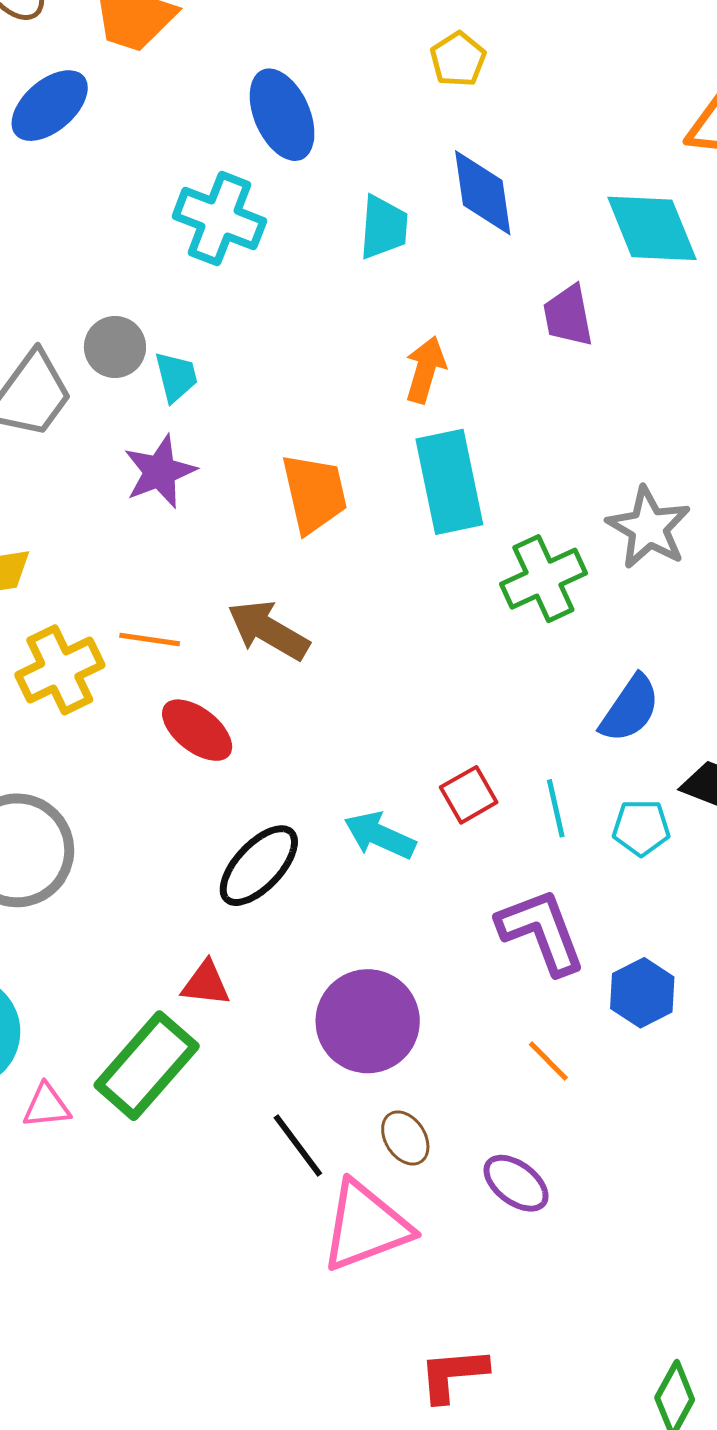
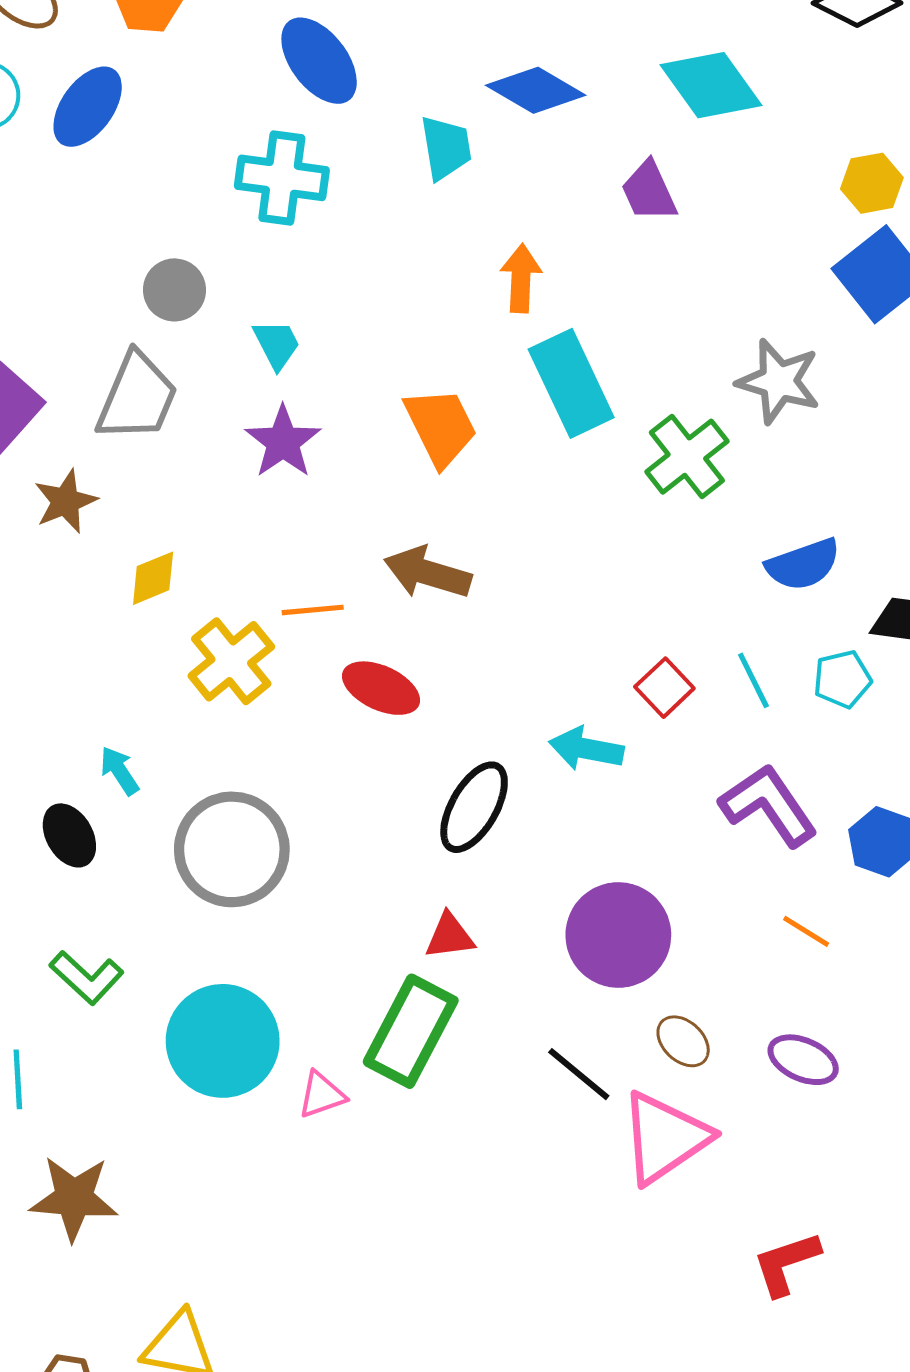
blue diamond: (483, 193) -> (536, 90), turned -38
gray circle: (115, 347) -> (174, 290), moved
blue semicircle: (630, 709) -> (803, 564), turned 50

